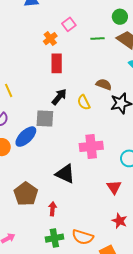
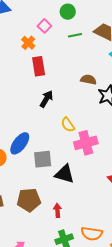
green circle: (120, 17) -> (68, 12), moved
yellow semicircle: (84, 102) -> (68, 125), moved
gray square: (45, 118) -> (43, 159), moved
brown pentagon: (26, 194) -> (29, 200), turned -30

